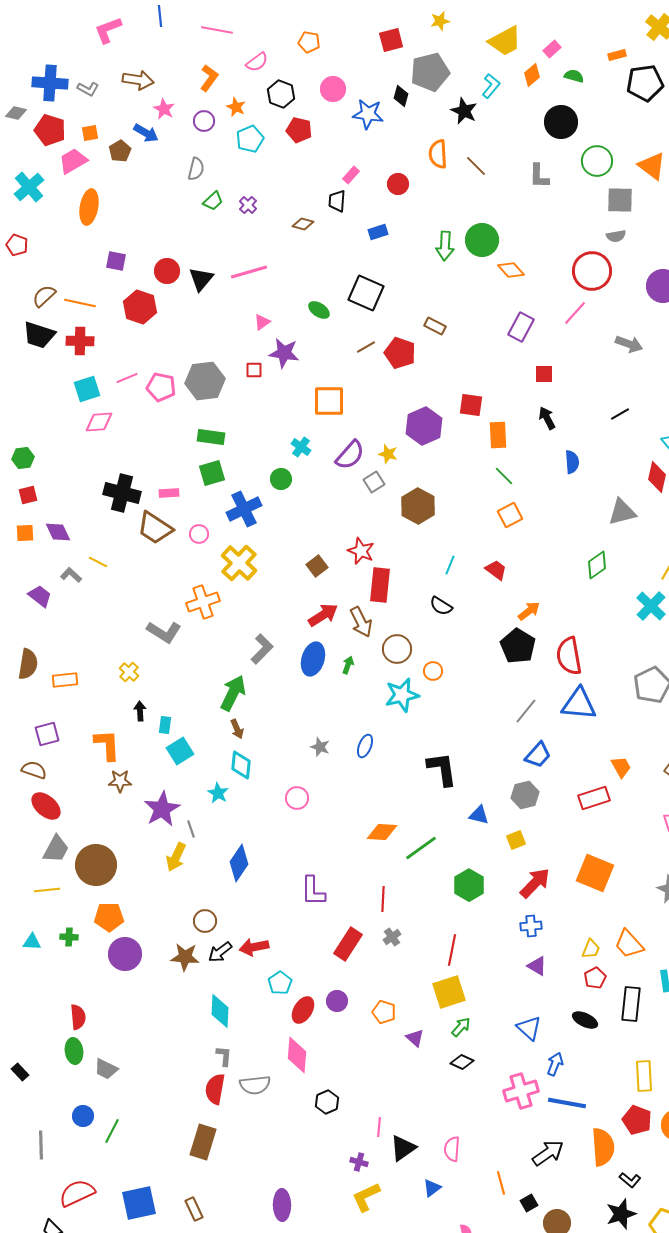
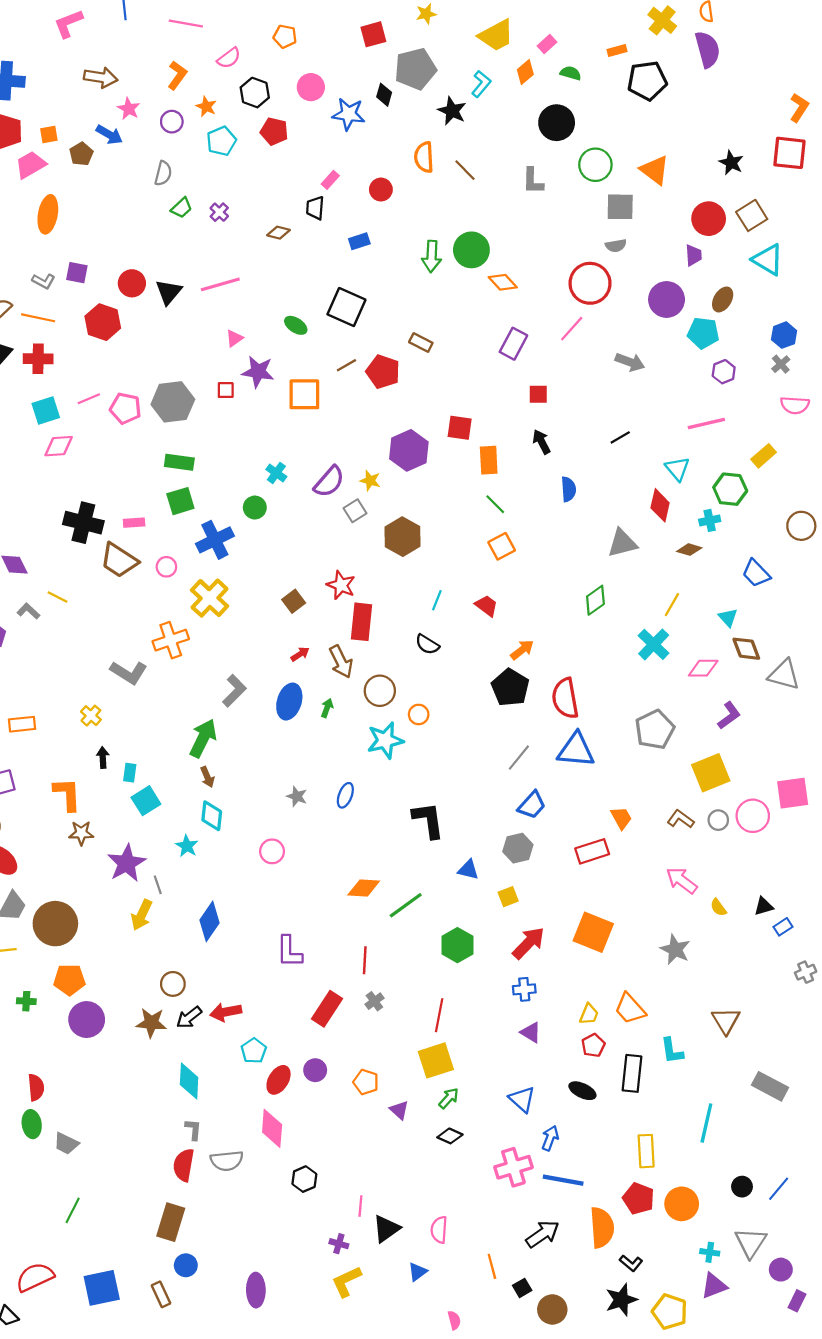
gray L-shape: (88, 89) -> (44, 281), moved
orange square: (329, 401) -> (304, 394), moved
red arrow: (323, 615) -> (300, 654), size x0.6
blue circle: (83, 1116) -> (186, 1265), moved

